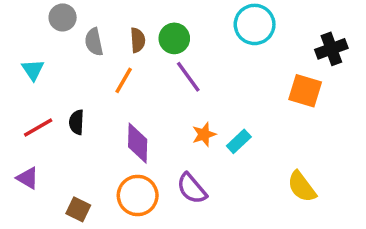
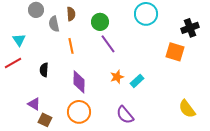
brown semicircle: (138, 40) -> (71, 14), moved
orange line: (124, 80) -> (71, 46), turned -42
red line: (38, 127) -> (13, 63), moved
purple triangle: (28, 178) -> (34, 104), moved
yellow semicircle: (302, 187) -> (187, 109), moved
purple semicircle: (192, 189) -> (125, 115), moved

